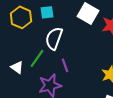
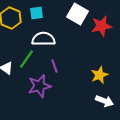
white semicircle: (54, 38) -> (43, 39), turned 70

